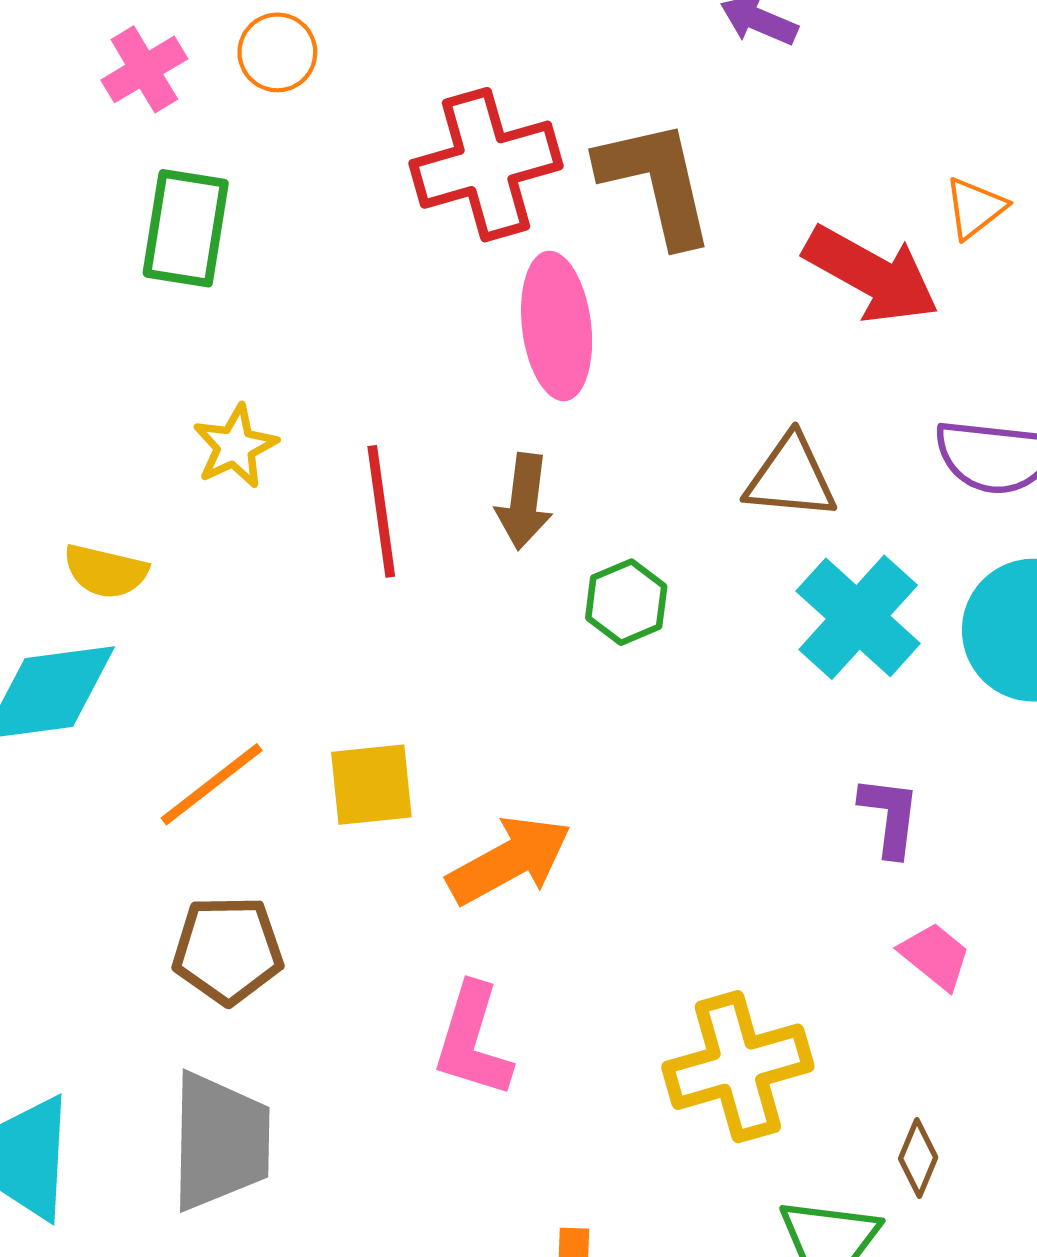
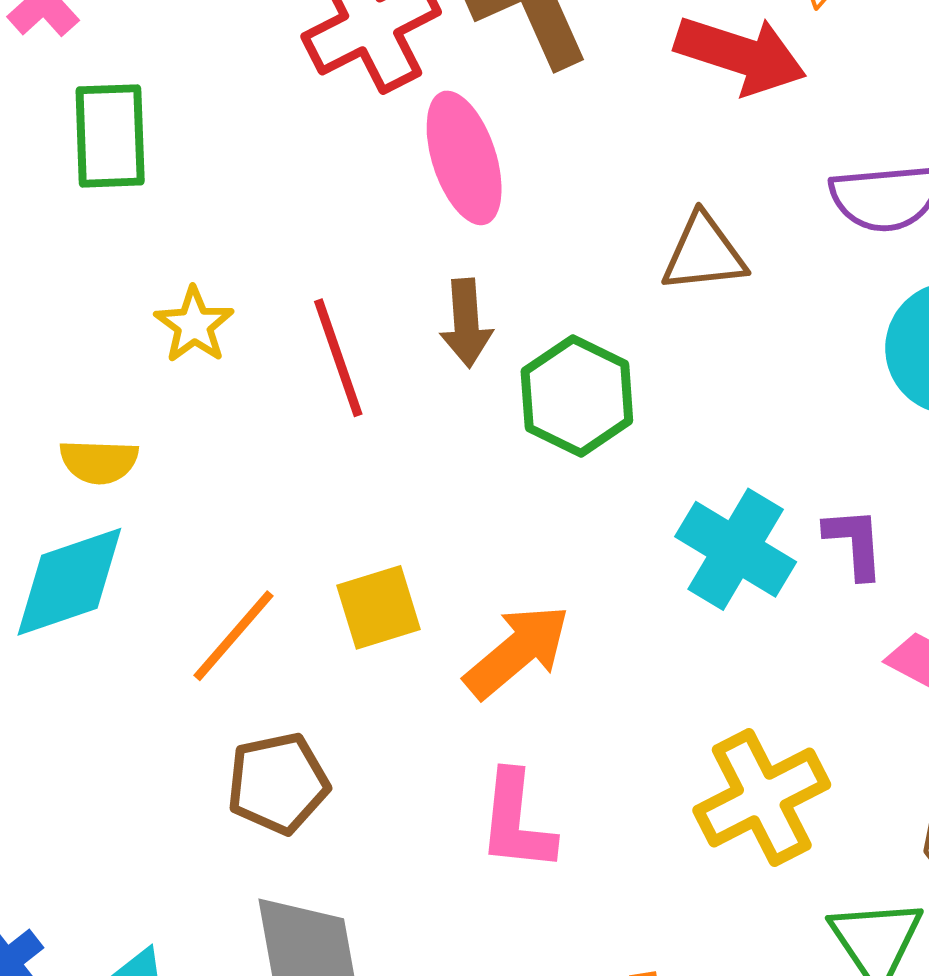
green hexagon: (626, 602) -> (577, 396), size x1.5
cyan cross: (858, 617) -> (736, 549), moved

